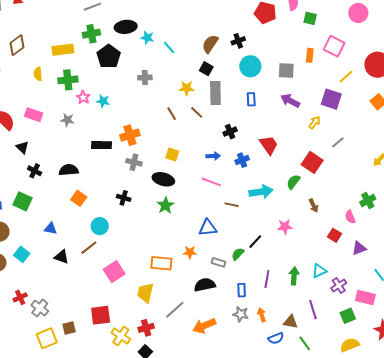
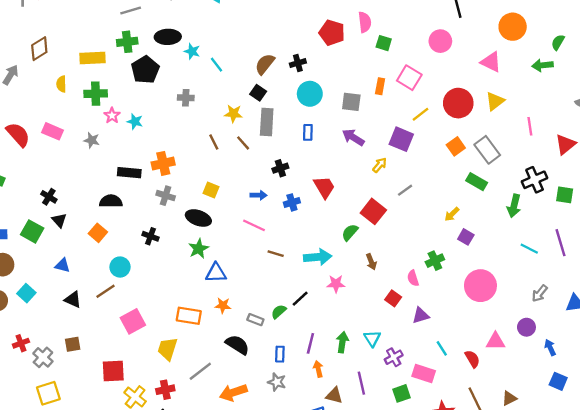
black triangle: (22, 147) -> (59, 220), moved
black semicircle: (69, 170) -> (111, 201), moved
cyan arrow: (261, 192) -> (318, 257), moved
blue triangle: (208, 228) -> (216, 273), moved
cyan triangle: (319, 271) -> (372, 338), turned -42
black semicircle: (205, 285) -> (237, 345), turned 40
orange arrow: (262, 315) -> (318, 369), moved
brown square: (69, 328) -> (73, 344), moved

